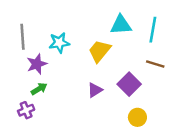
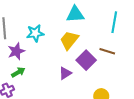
cyan triangle: (121, 25) -> (75, 14), moved
brown line: (155, 64) -> (107, 51), moved
purple square: (129, 84) -> (86, 60), moved

